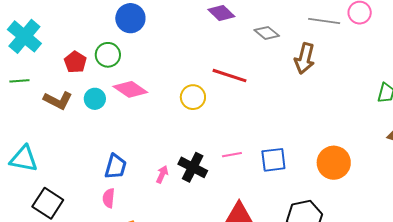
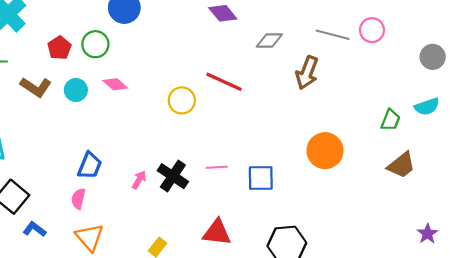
gray diamond: (267, 33) -> (269, 40), turned -45
pink diamond: (130, 89) -> (115, 84), size x0.7
orange circle: (334, 163) -> (325, 151), moved

